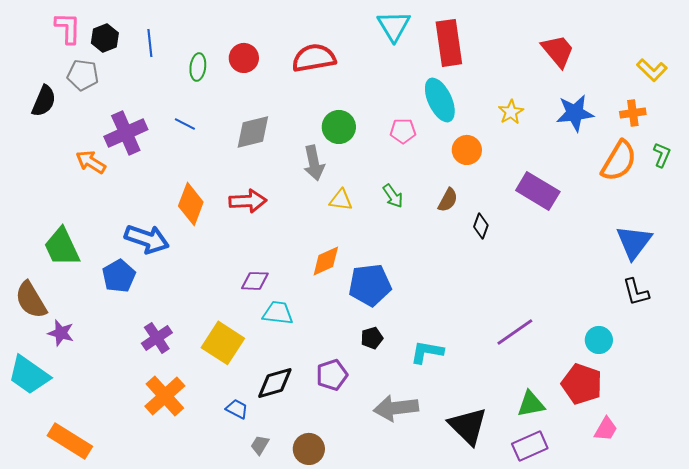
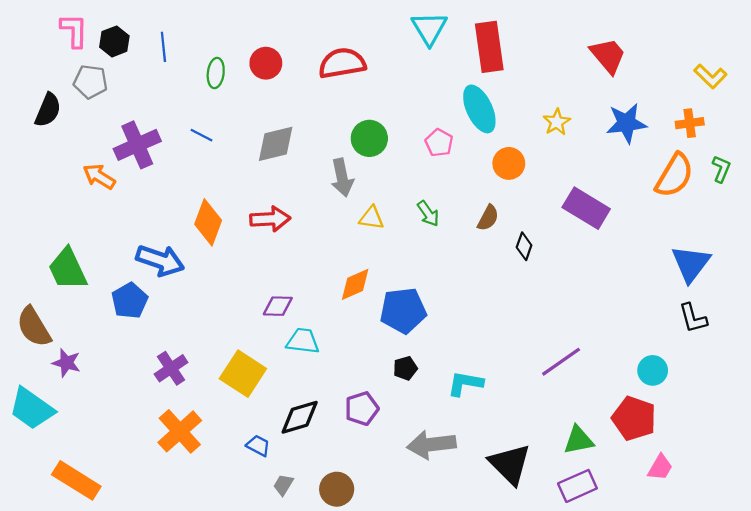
pink pentagon: (403, 131) -> (439, 143), turned 30

